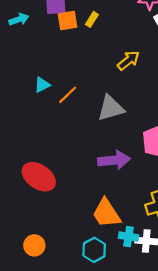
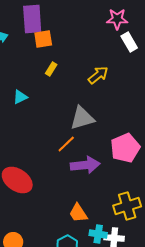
yellow rectangle: (92, 19) -> (51, 69), moved
orange line: (68, 95) -> (66, 144), moved
orange trapezoid: (106, 213) -> (78, 213), size x0.7

